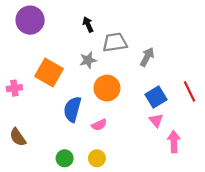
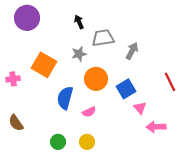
blue square: (156, 97) -> (126, 89), moved
pink arrow: (174, 142) -> (156, 127), turned -90

